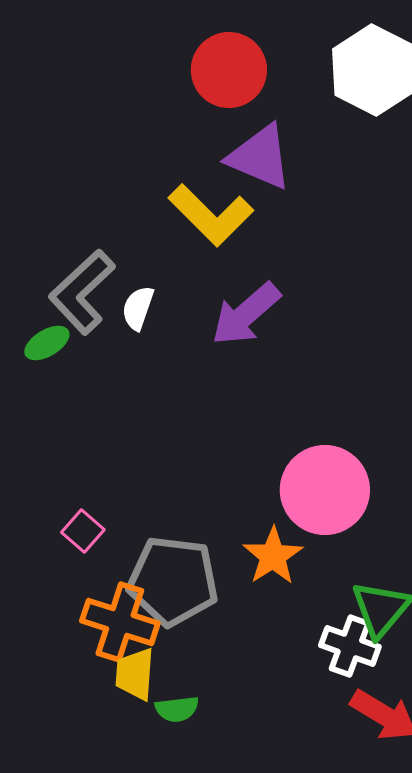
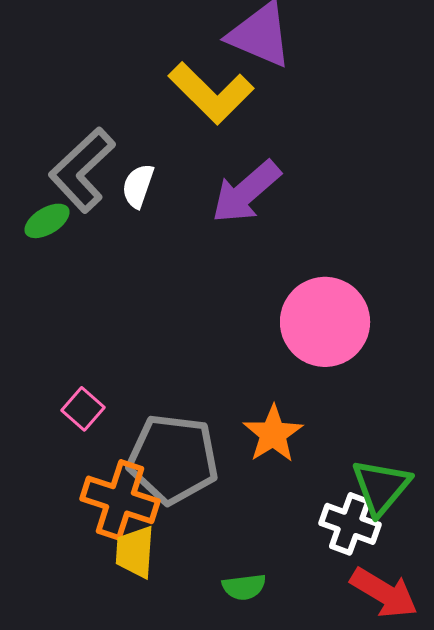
pink circle: (325, 490) -> (325, 322), moved
green semicircle: (177, 709) -> (244, 587), moved

